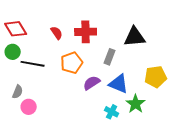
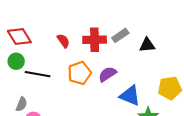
black triangle: (135, 37) -> (147, 45), size x0.7
gray rectangle: (110, 57) -> (120, 35), moved, turned 35
purple semicircle: (92, 83) -> (107, 74), moved

